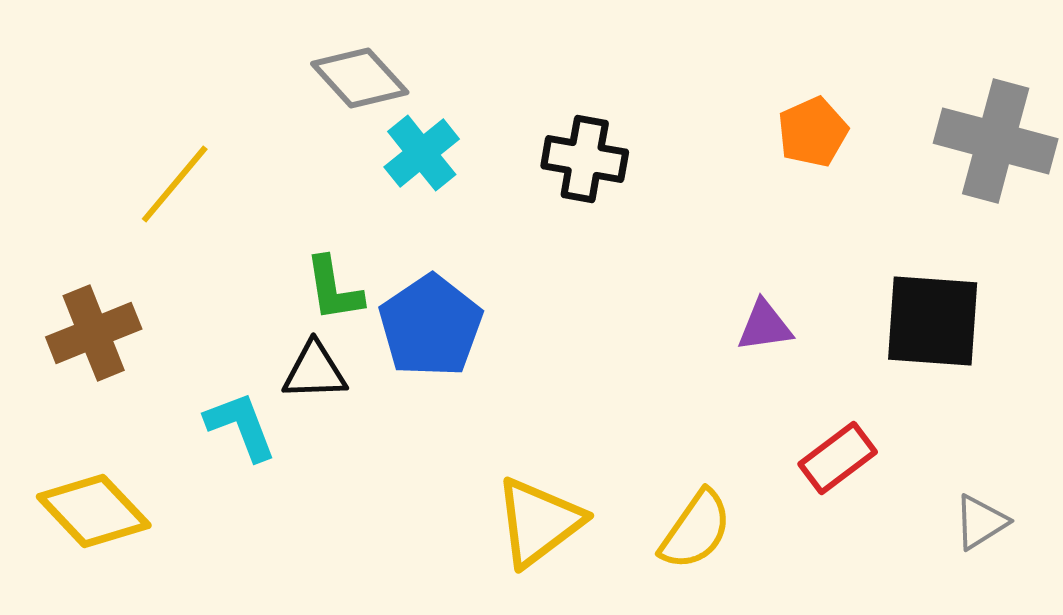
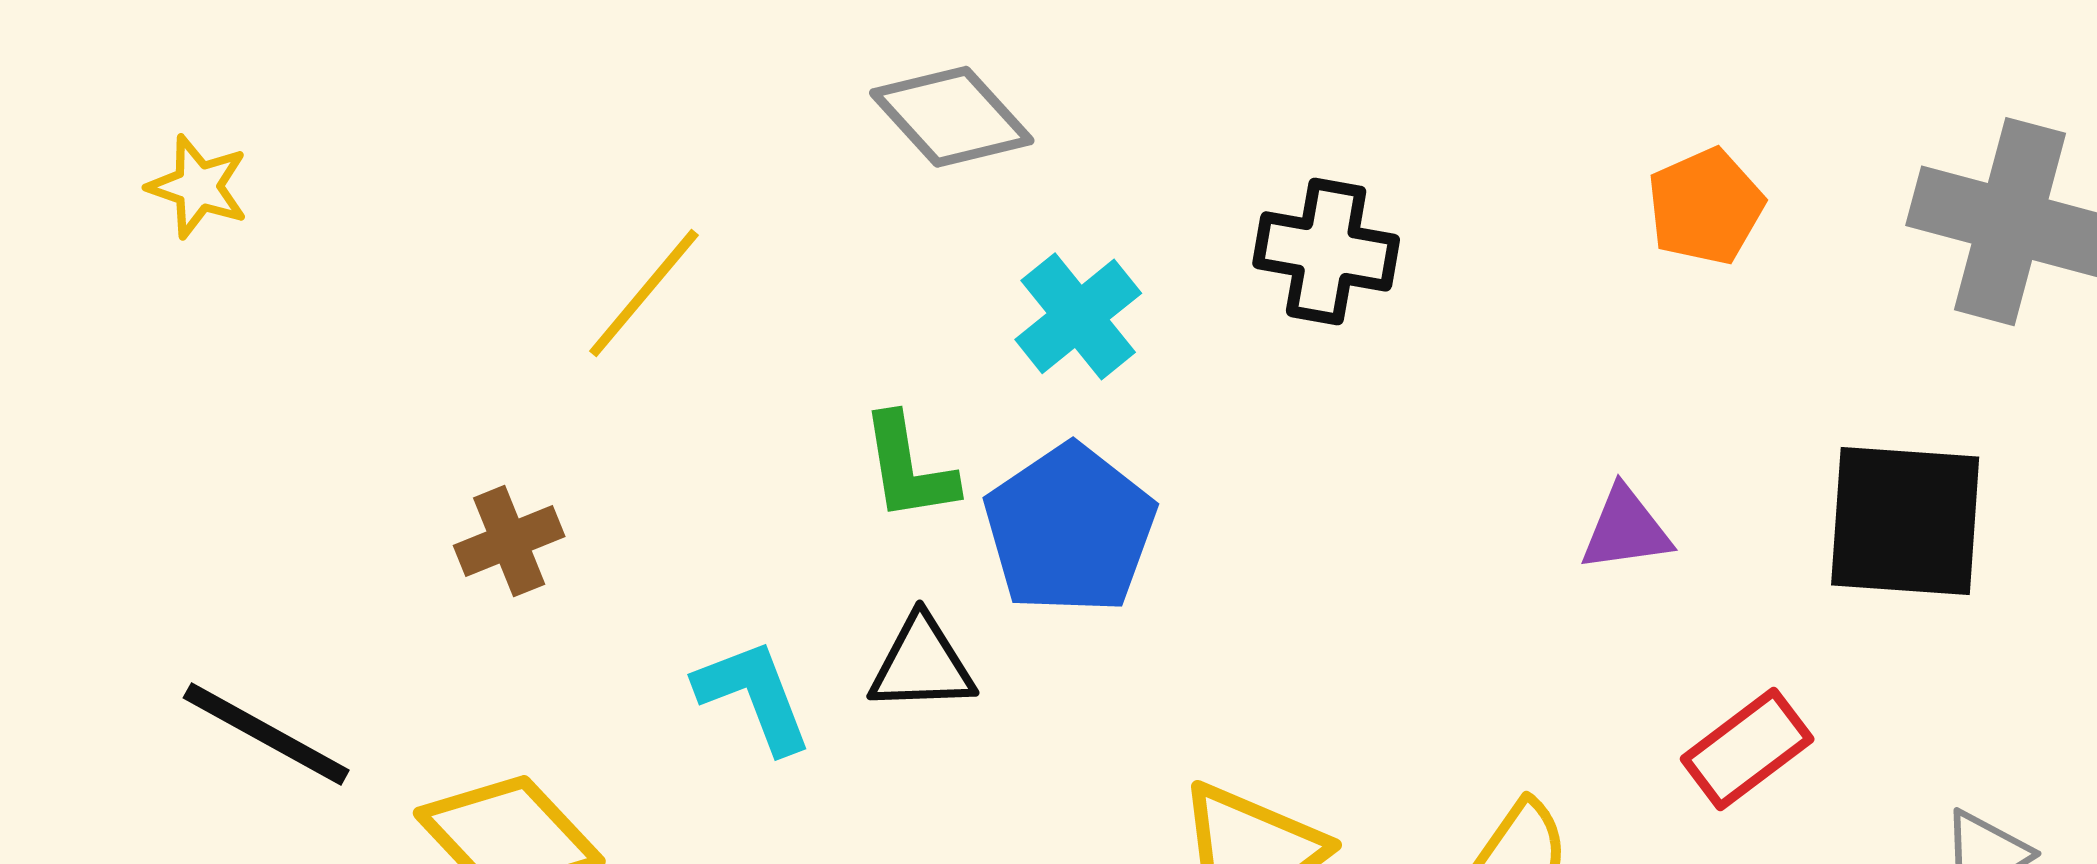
cyan cross: (422, 153) -> (1078, 316), moved
brown cross: (94, 333) -> (509, 541), size x0.7
black triangle: (315, 371) -> (922, 664), moved

